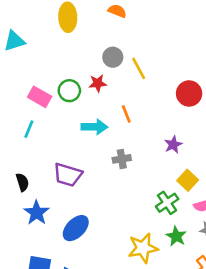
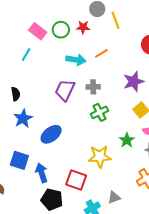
orange line: (126, 114) -> (101, 53), turned 72
purple star: (173, 145) -> (134, 82), size x1.5
purple trapezoid: (68, 175) -> (65, 90), moved, turned 90
green cross: (167, 203) -> (100, 112), moved
green star: (176, 236) -> (127, 140), moved

